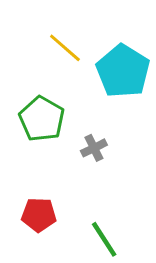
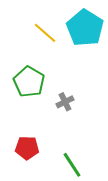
cyan pentagon: (123, 71) -> (85, 28), moved

